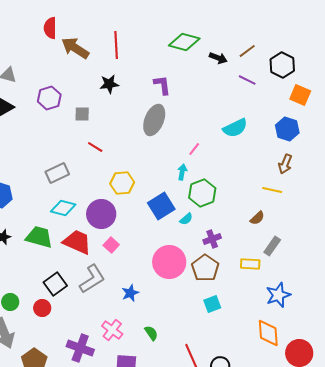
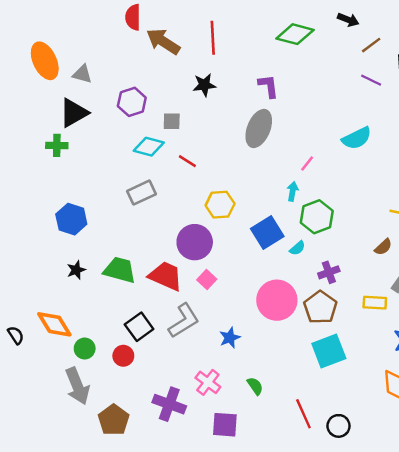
black arrow: (218, 58) -> (348, 20), moved
cyan diamond: (63, 208) -> (149, 147), moved
cyan square: (212, 304) -> (329, 351), size x1.6

